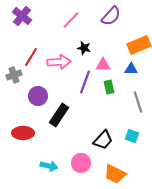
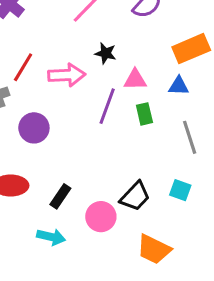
black rectangle: (59, 115) -> (60, 196), moved, size x0.7
pink circle: (81, 163) -> (101, 217), moved

